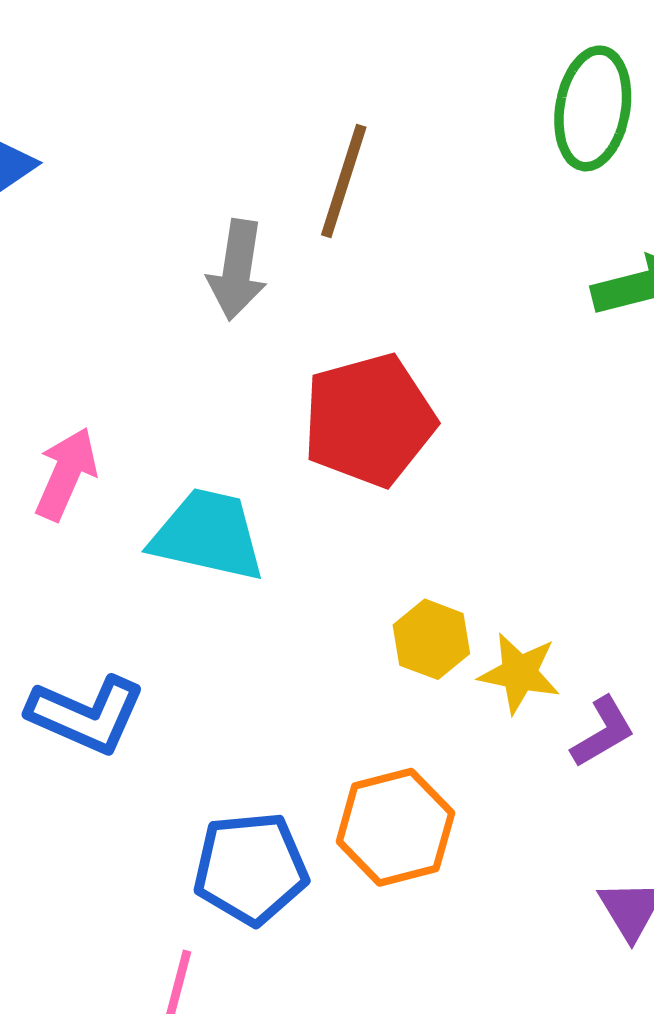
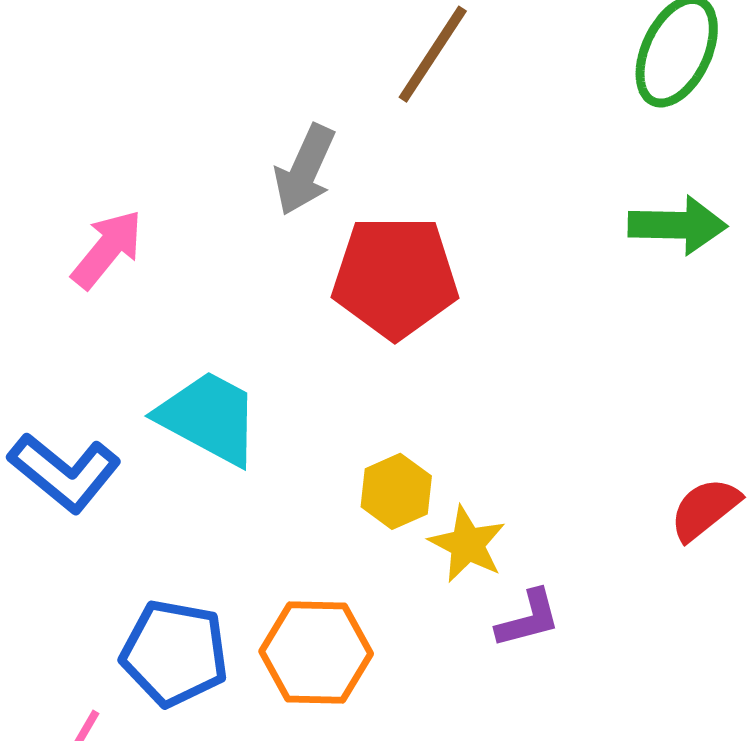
gray arrow: (237, 270) -> (305, 170), moved
cyan trapezoid: (208, 535) -> (209, 418), moved

